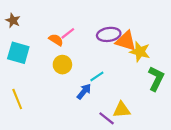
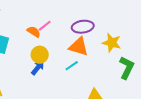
orange triangle: (126, 41) -> (79, 47), moved
blue arrow: (84, 91) -> (38, 68), moved

